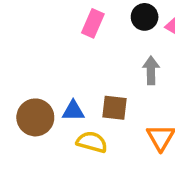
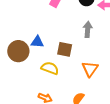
blue triangle: (73, 111) -> (37, 42), moved

